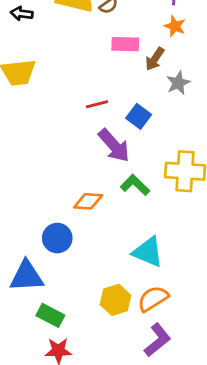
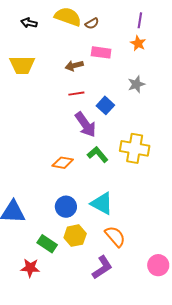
brown arrow: (155, 59) -> (74, 66), moved, turned 36
blue circle: (57, 238) -> (66, 207), moved
orange semicircle: (153, 299) -> (115, 236), moved, turned 75
green rectangle: (50, 315) -> (47, 244), moved

